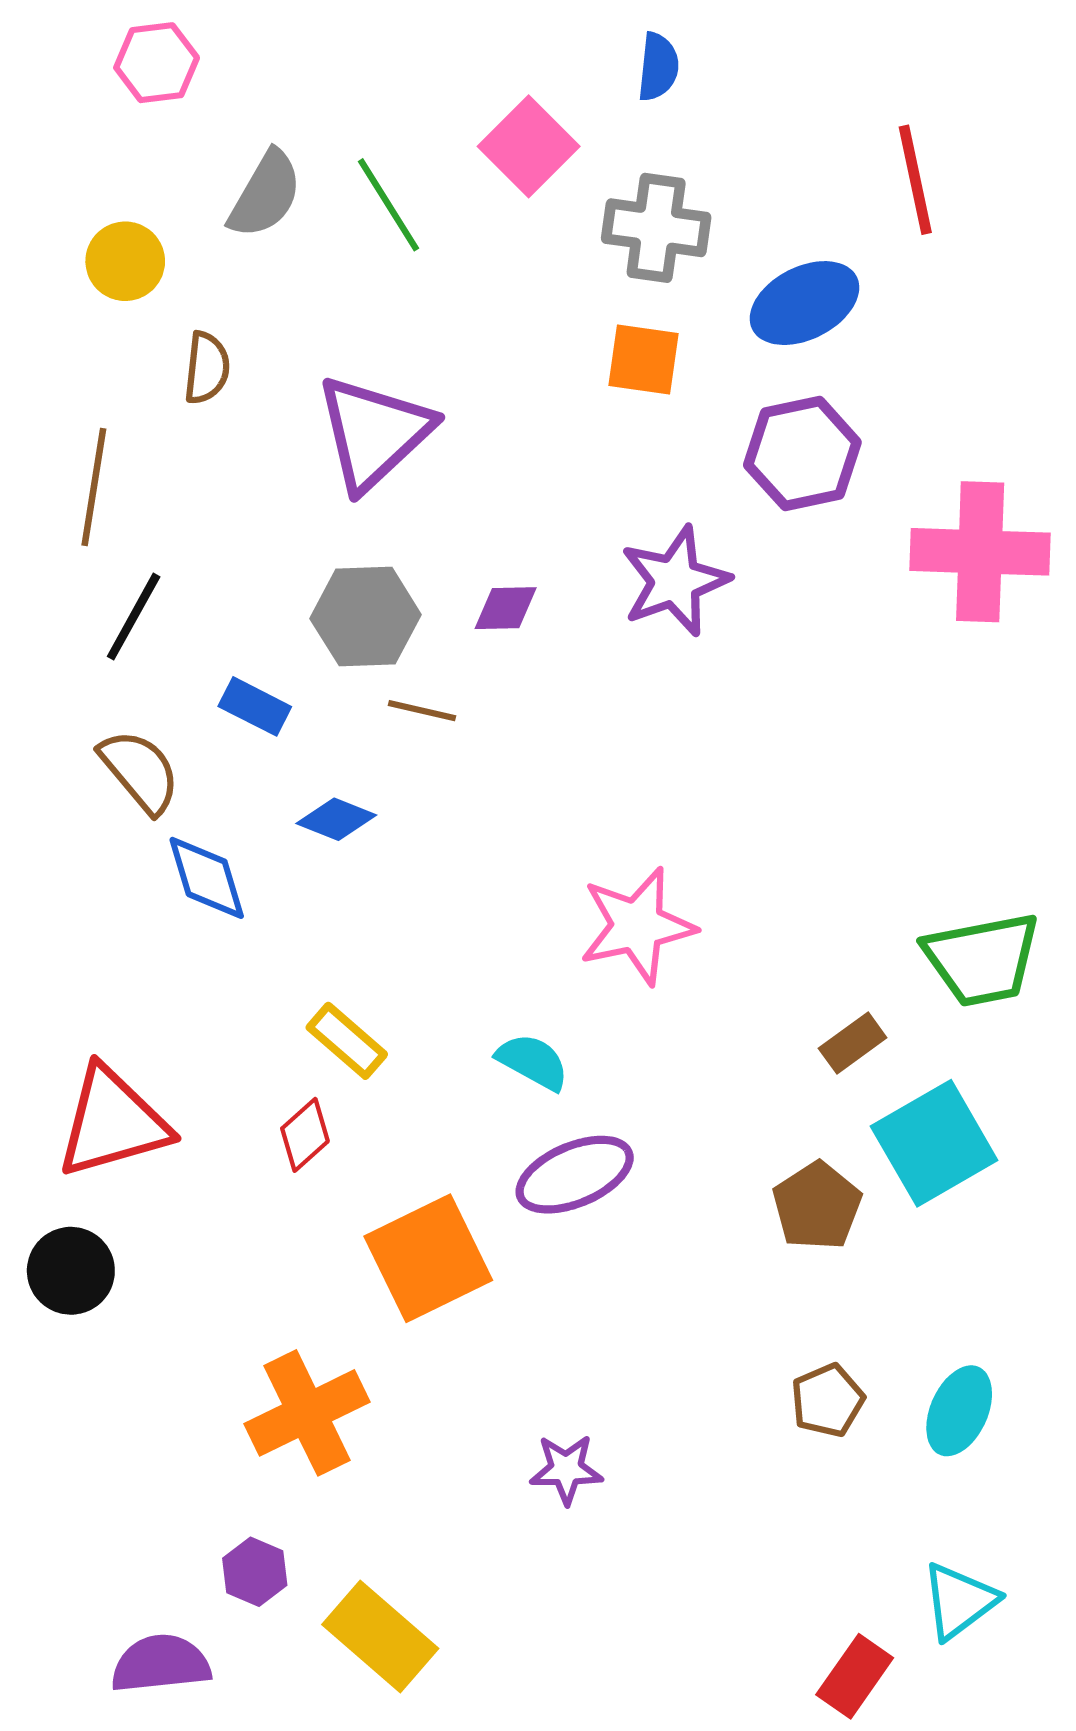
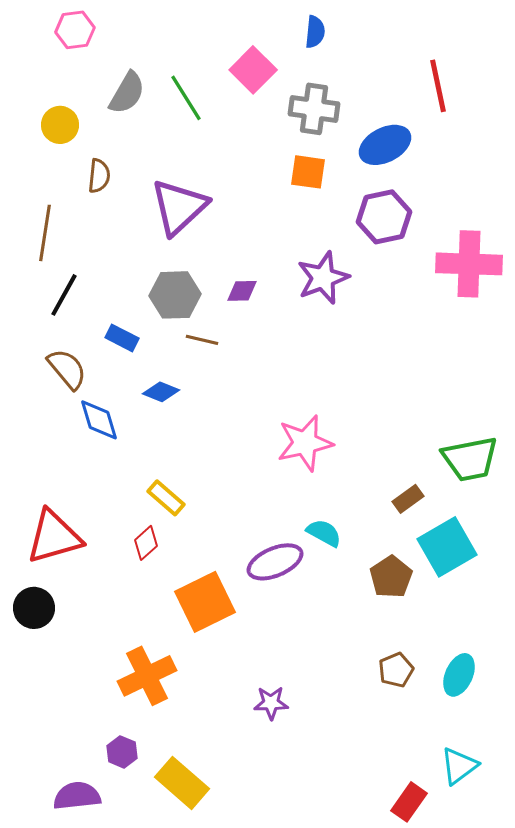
cyan semicircle: (533, 1062) -> (324, 533), moved

